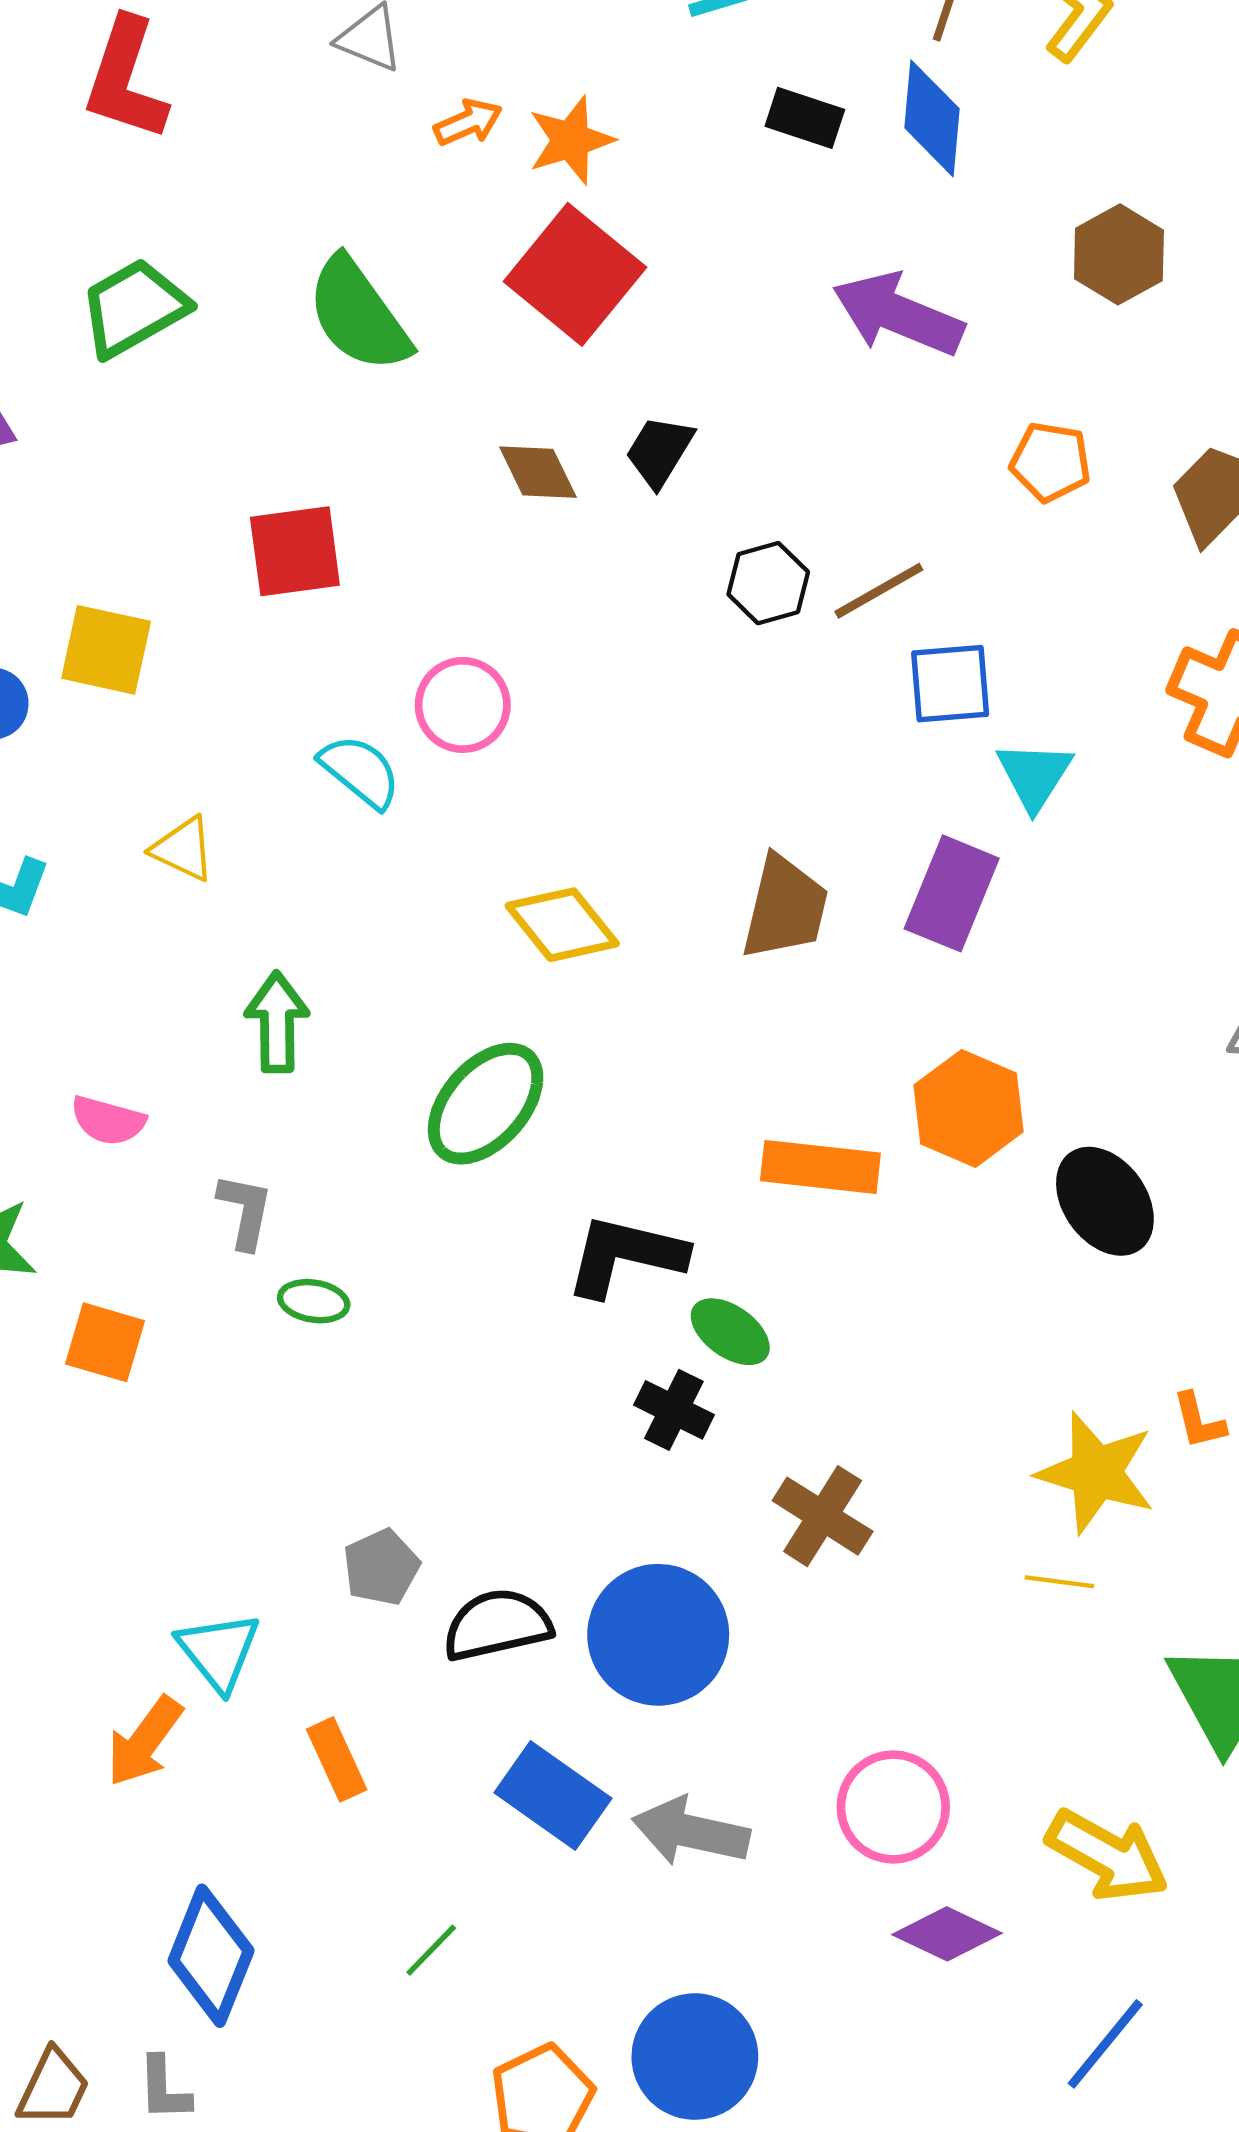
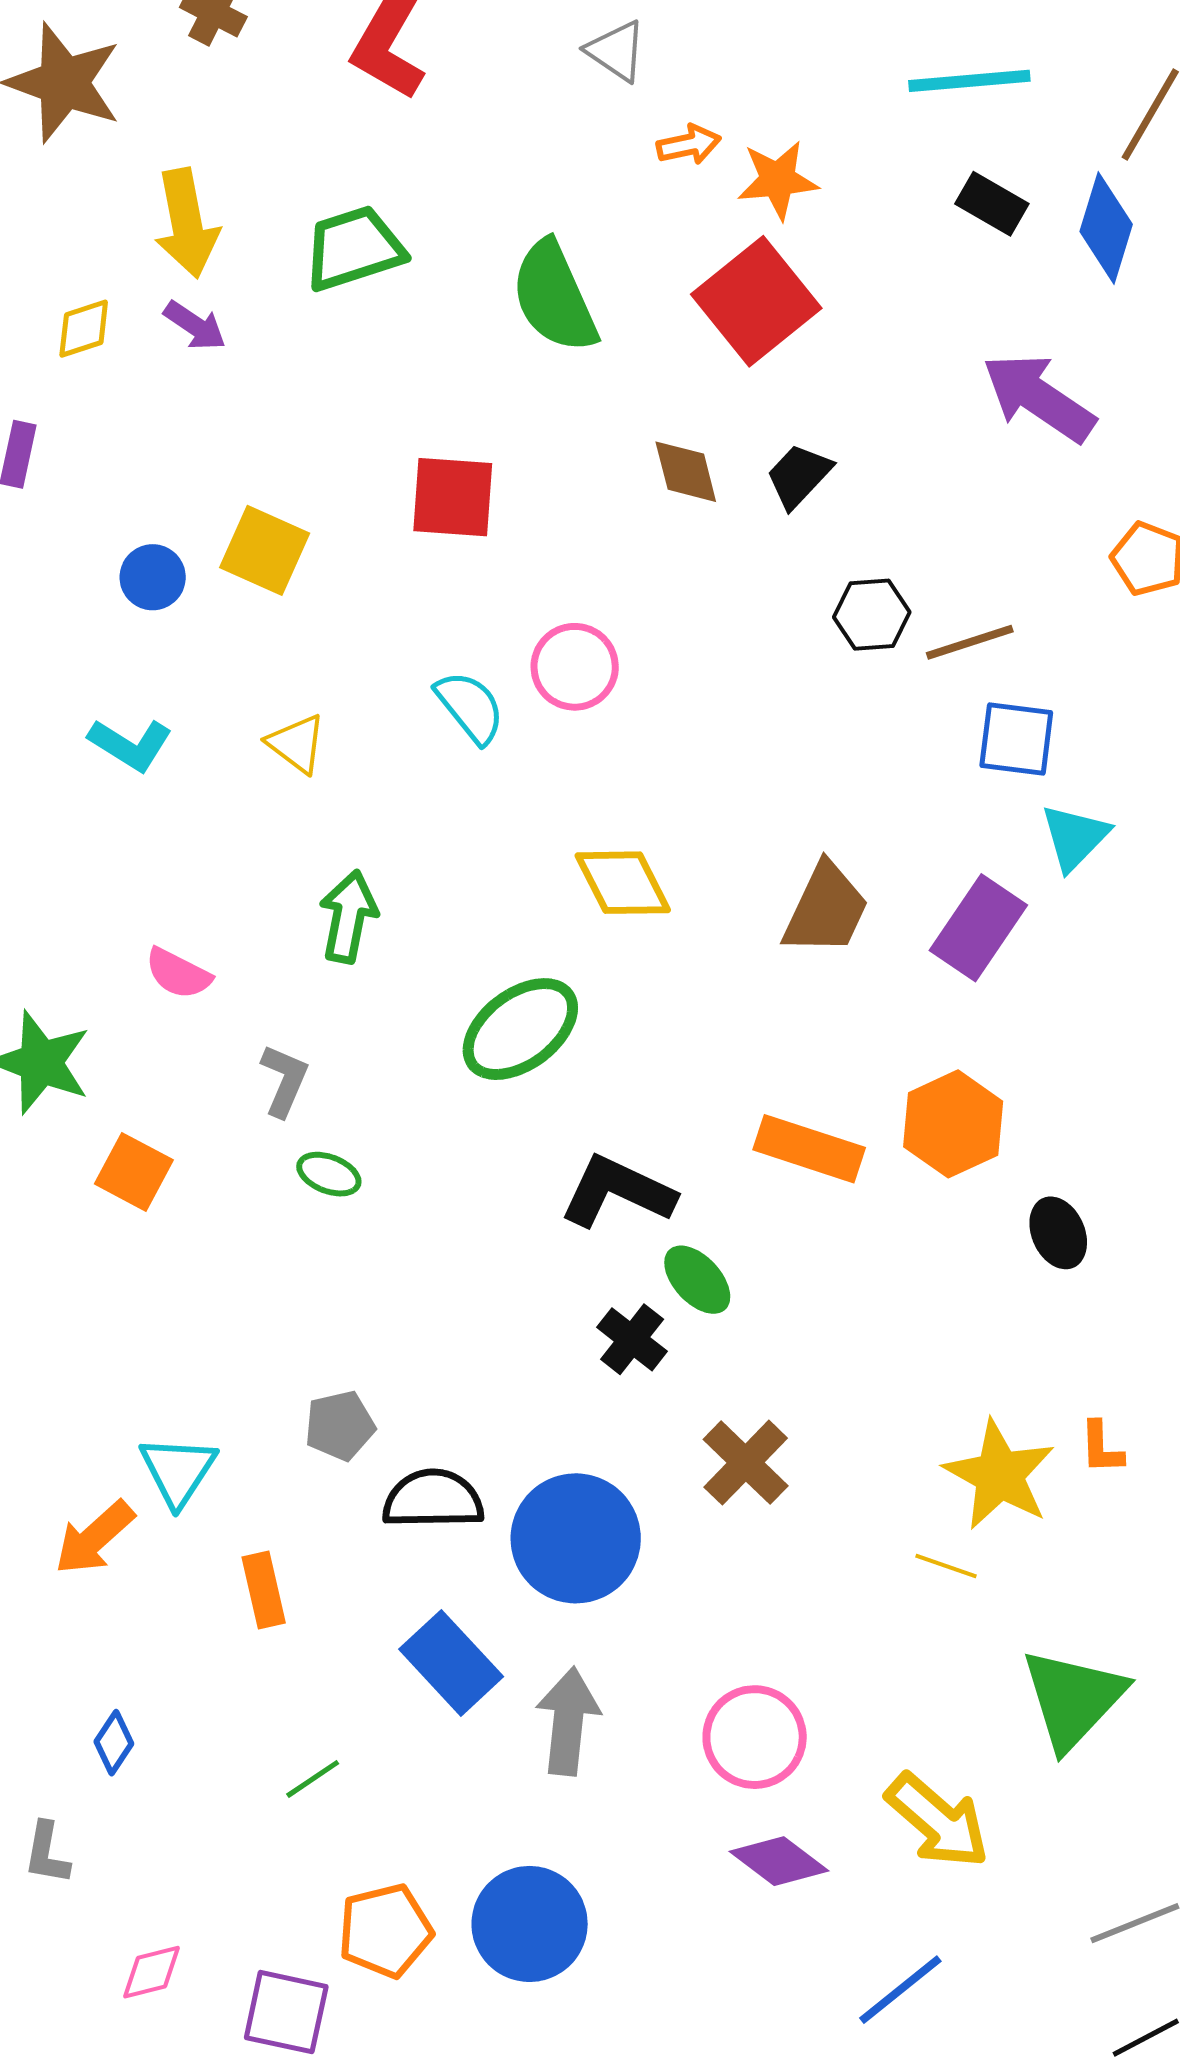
black ellipse: (1105, 1201) -> (1058, 1233), size x0.7
gray arrow: (691, 1832) -> (568, 1721), turned 72
blue diamond: (211, 1956) -> (114, 1743), size x0.5

